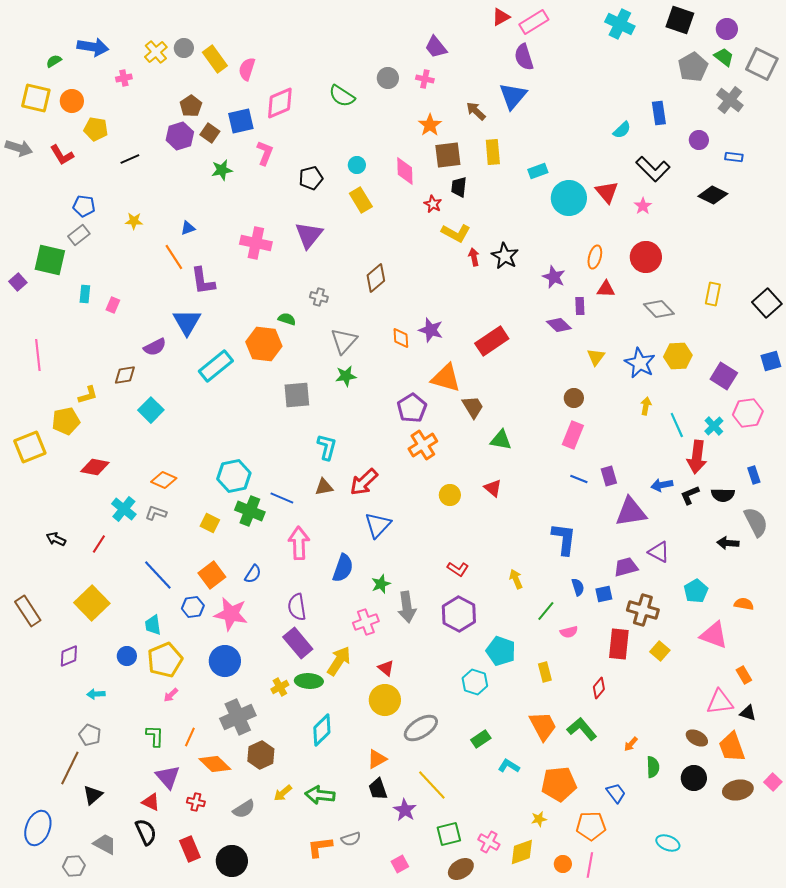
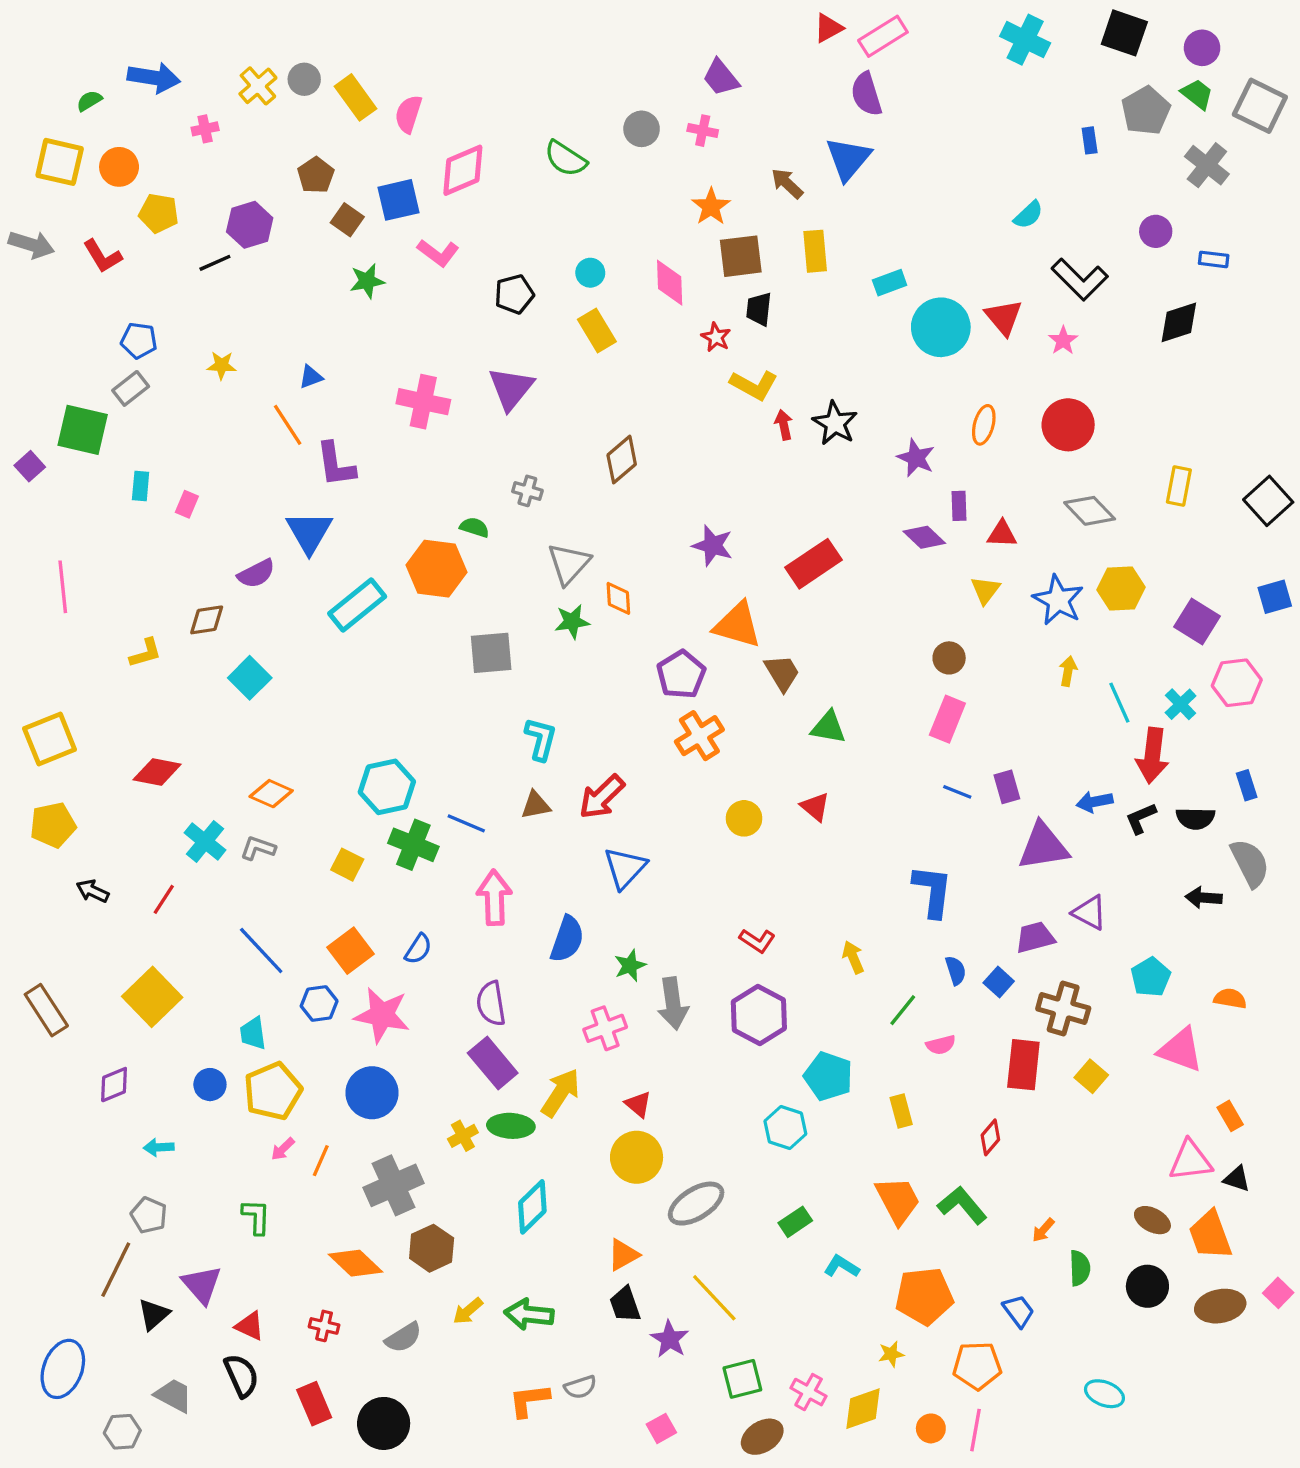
blue rectangle: (659, 113) -> (1090, 140), moved, size x0.7
purple hexagon: (180, 136) -> (250, 225), moved
pink L-shape: (265, 153) -> (438, 253), turned 105
black diamond: (713, 195) -> (1179, 322), turned -44
red triangle: (606, 289) -> (1002, 534), moved
orange diamond: (401, 338) -> (618, 598), moved
yellow pentagon: (66, 421) -> (53, 825), moved
blue square: (604, 594) -> (999, 982), turned -36
orange line: (190, 737) -> (321, 1161), moved
purple triangle: (168, 777) -> (202, 1285), moved

